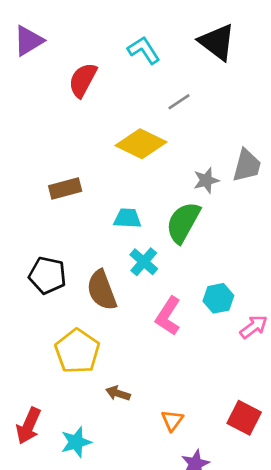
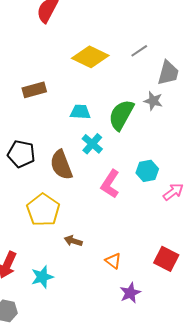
gray line: (179, 102) -> (139, 51), moved
gray star: (206, 180) -> (153, 101), moved, turned 30
orange triangle: (172, 420) -> (113, 261), turned -30

